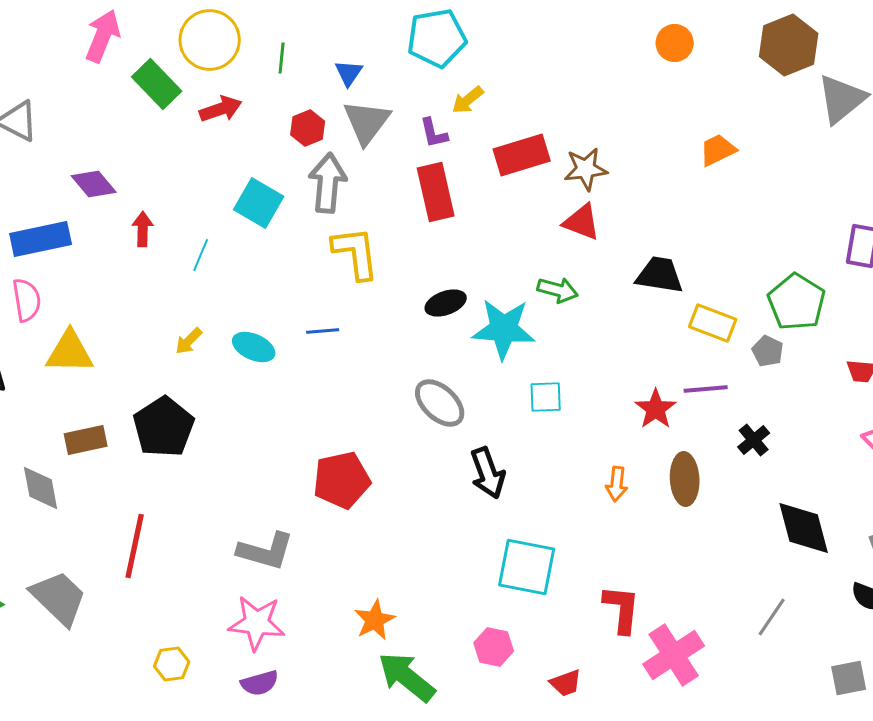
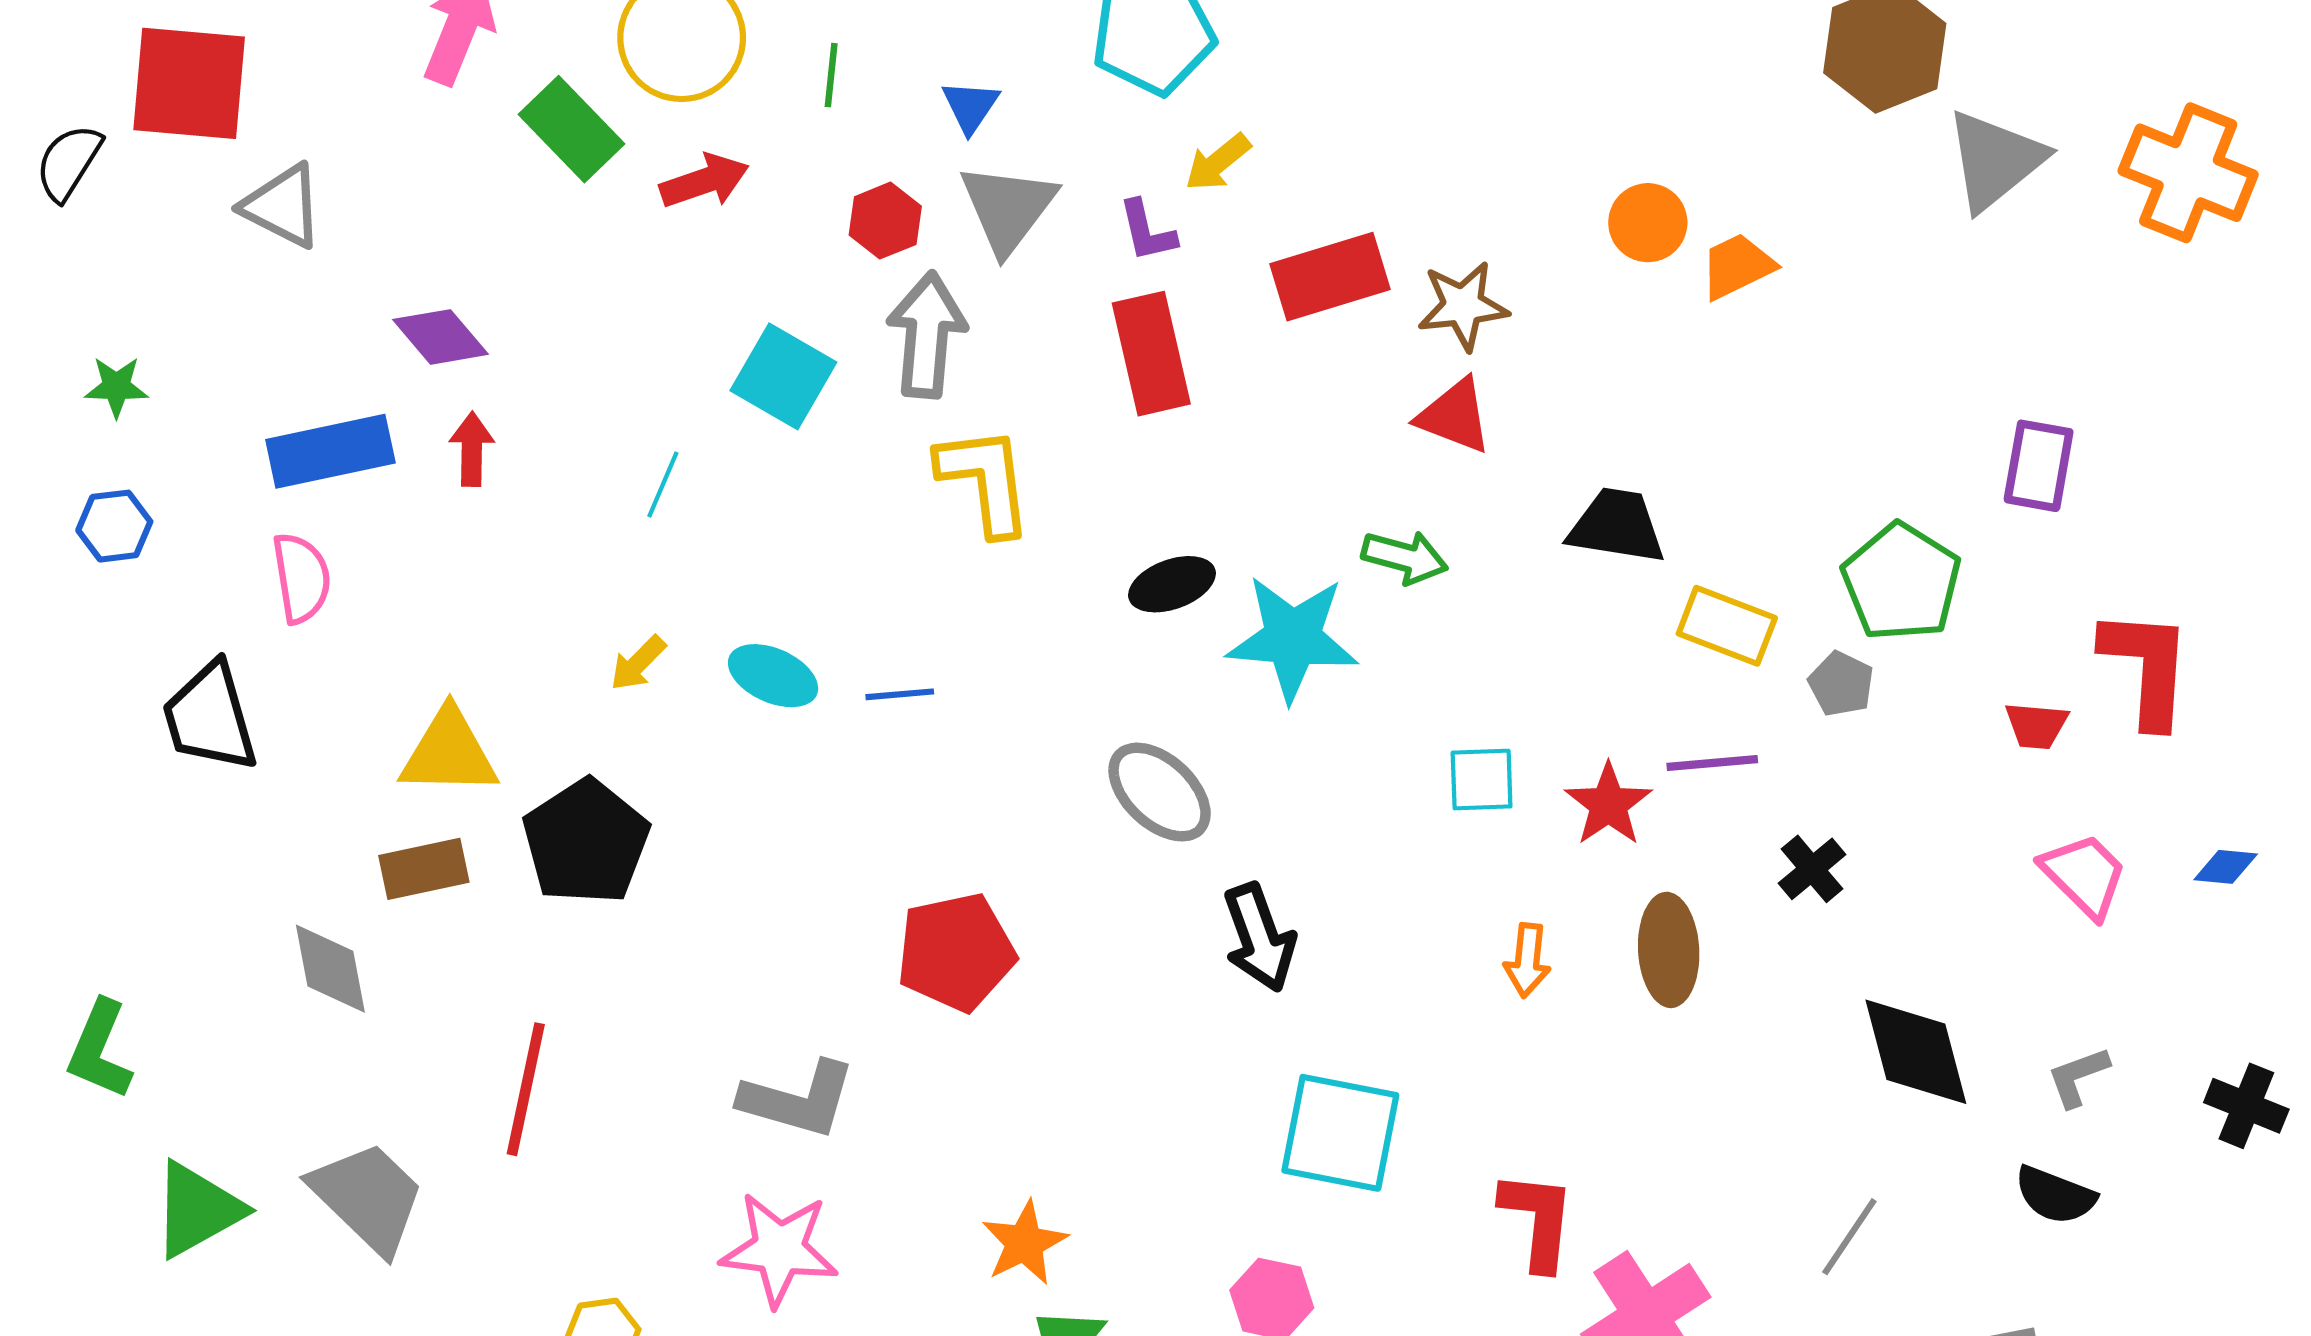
orange circle: (675, 43) -> (1648, 223), moved
red arrow: (143, 229) -> (472, 449), moved
blue line: (323, 331) -> (900, 694), moved
yellow triangle: (70, 352) -> (449, 753), moved
cyan square: (546, 397) -> (1482, 780), moved

